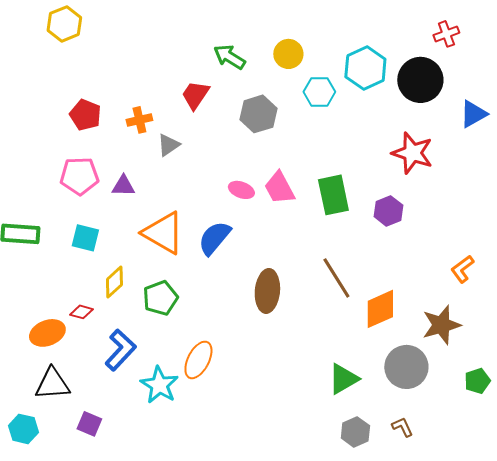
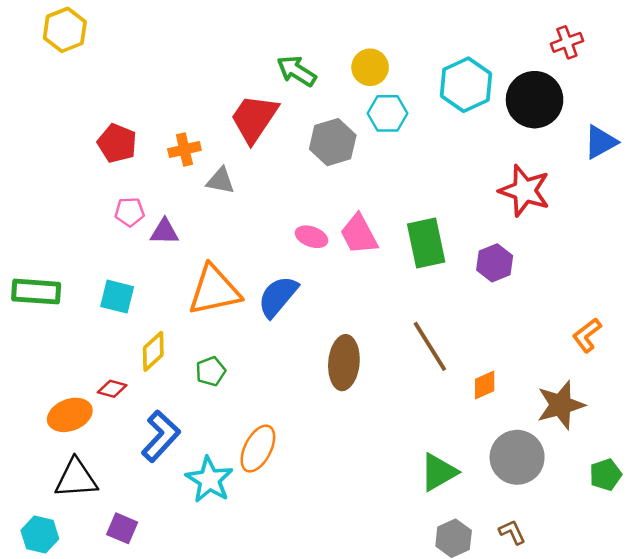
yellow hexagon: (64, 24) -> (65, 30), moved
cyan hexagon: (319, 92) -> (388, 113), moved
red trapezoid: (195, 95) -> (254, 118), size x1.4
gray triangle: (168, 145) -> (221, 181), turned 45
pink pentagon: (79, 176) -> (130, 212), moved, size x0.6
orange triangle: (163, 233) -> (214, 290), turned -42
green pentagon: (160, 298) -> (211, 371), size x0.7
orange diamond: (380, 309) -> (485, 385), size x0.6

